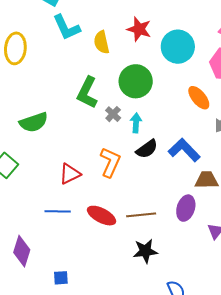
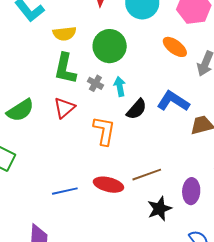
yellow semicircle: (102, 42) -> (64, 34), moved, turned -70
red triangle: (70, 174) -> (64, 108), moved
purple ellipse: (186, 208) -> (191, 191), moved

